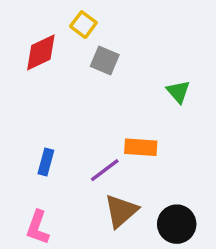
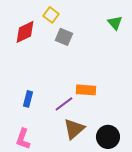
green triangle: (178, 92) -> (115, 23), moved

